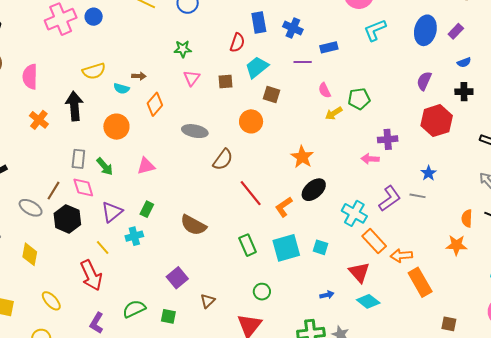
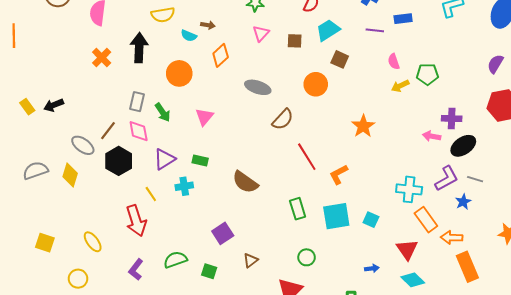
pink triangle: (146, 166) -> (204, 117), turned -42
blue star: (429, 173) -> (463, 202), moved
black ellipse: (314, 190) -> (463, 146), moved
green rectangle: (147, 209) -> (200, 161), turned 70
cyan cross: (354, 213) -> (409, 189), turned -30
yellow diamond: (30, 254) -> (70, 175), moved

